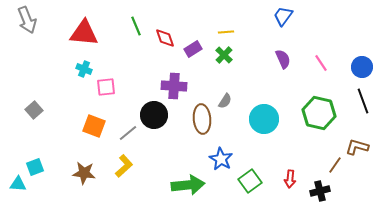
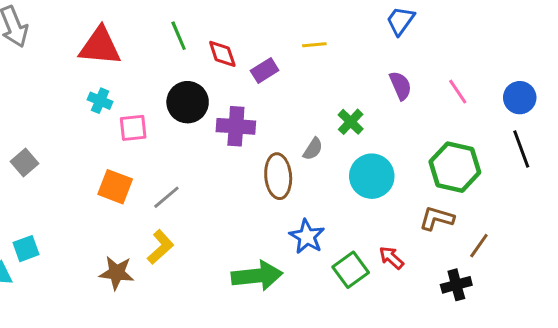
green cross: (224, 55) -> (351, 122), moved
black circle: (154, 115) -> (188, 102), moved
brown L-shape: (357, 147) -> (437, 218), moved
brown star: (84, 173) -> (117, 273), moved
red arrow: (290, 179) -> (391, 258), moved, turned 126

